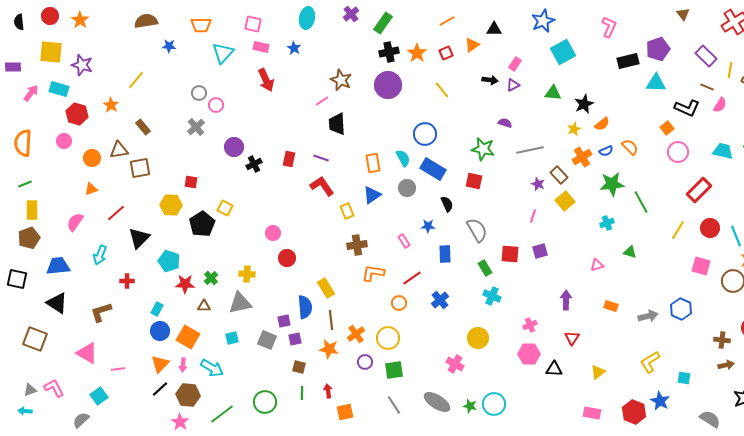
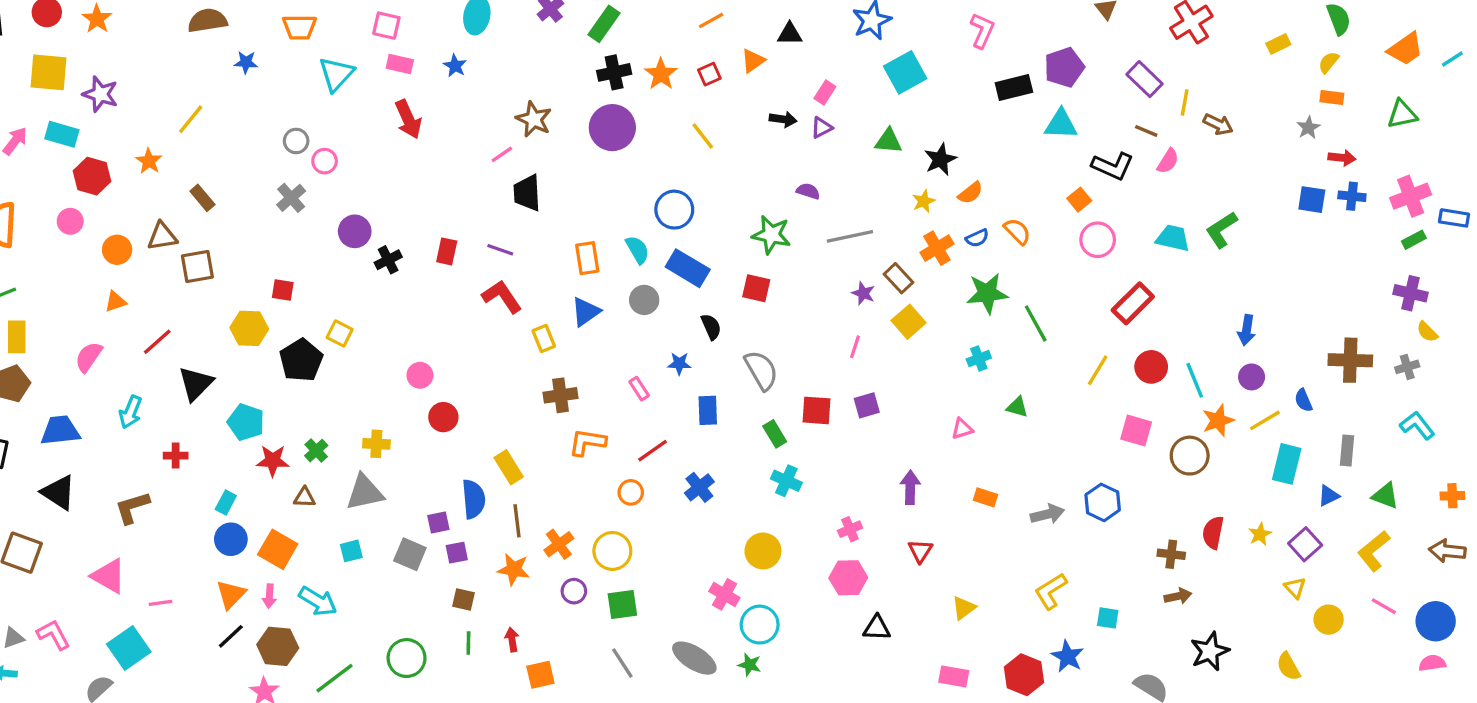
black triangle: (554, 369) -> (877, 628), moved
cyan square: (99, 396) -> (129, 648), size x1.4
cyan circle: (494, 404) -> (760, 625), moved

